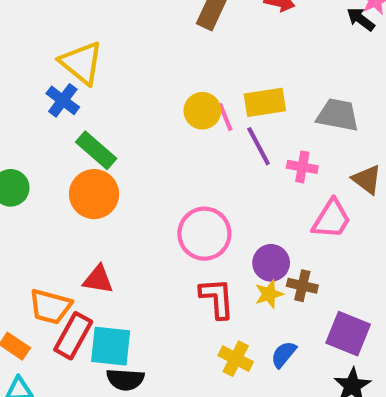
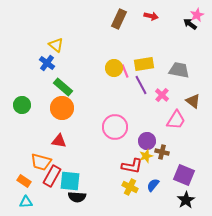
yellow triangle: (82, 63) -> (56, 45), size x0.7
pink cross: (302, 167) -> (162, 95), turned 32
red triangle: (98, 279) -> (59, 141), moved
red L-shape: (217, 298) -> (132, 166), moved, turned 105

